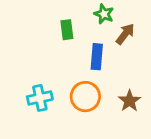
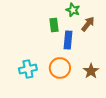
green rectangle: (67, 30) -> (54, 25), moved

